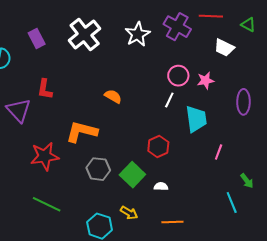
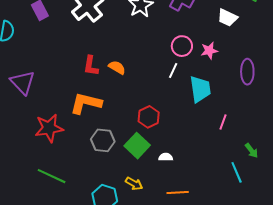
red L-shape: (45, 89) -> (91, 66), moved
red hexagon: (158, 147) -> (149, 117), moved

